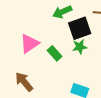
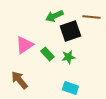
green star: (80, 47) -> (68, 57), moved

